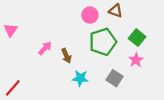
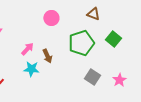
pink circle: (90, 15) -> (51, 18), moved
pink star: (136, 60) -> (119, 80), moved
cyan star: (80, 78) -> (31, 69), moved

